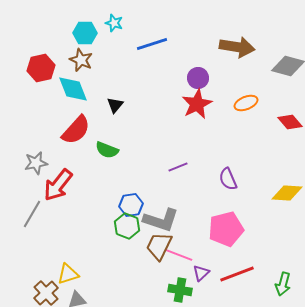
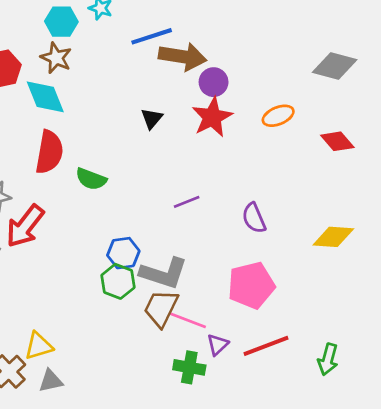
brown arrow: (237, 47) -> (183, 57), moved
black triangle: (115, 105) -> (152, 118), moved
red semicircle: (76, 130) -> (49, 152), turned -32

